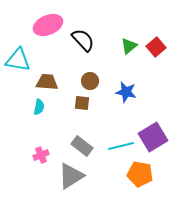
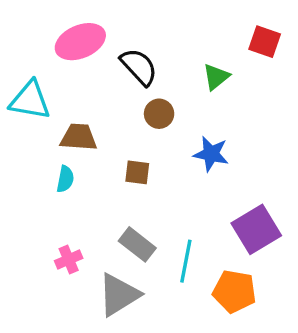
red square: (156, 47) -> (265, 42), moved, turned -30
brown circle: (90, 81) -> (159, 114), moved
cyan line: (121, 146) -> (186, 261), moved, turned -65

